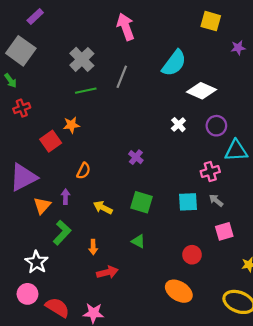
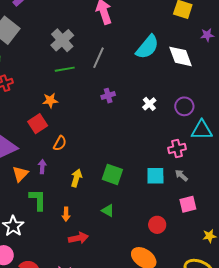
white diamond: (202, 91) -> (181, 56), moved, turned 44
red square: (51, 141) -> (38, 124), moved
purple cross: (136, 157) -> (108, 96), moved, turned 32
yellow arrow: (103, 208) -> (76, 178), turned 78
green L-shape: (62, 233) -> (38, 200), turned -45

